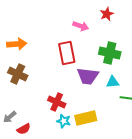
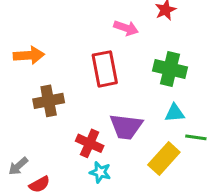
brown cross: (18, 74) -> (49, 101), moved, turned -36
purple trapezoid: (88, 76) -> (126, 127), moved
yellow rectangle: (86, 118) -> (164, 159), moved, turned -35

